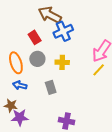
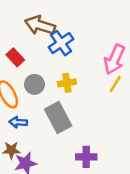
red rectangle: (35, 37) -> (15, 57), moved
gray rectangle: (51, 87) -> (58, 118), size x1.6

